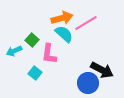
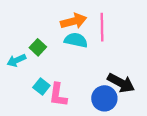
pink line: (86, 23) -> (102, 27), turned -60
cyan semicircle: (64, 34) -> (76, 40), turned -30
pink L-shape: (49, 54) -> (58, 95), moved

